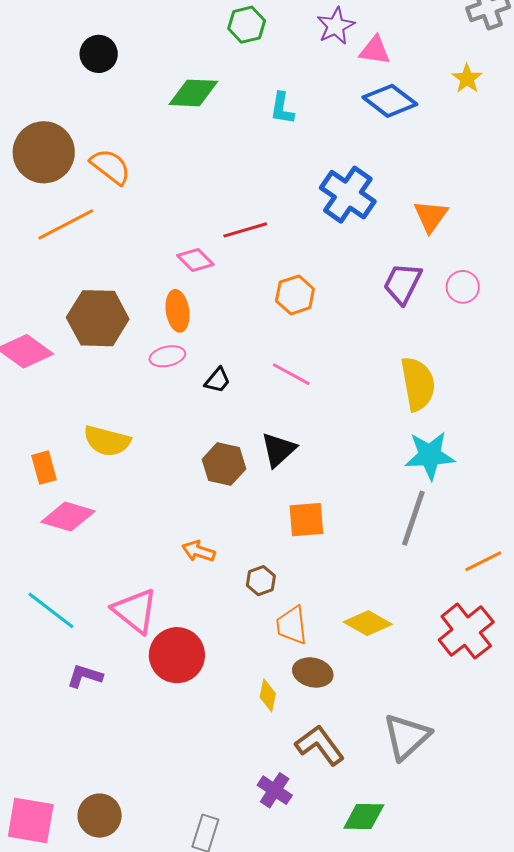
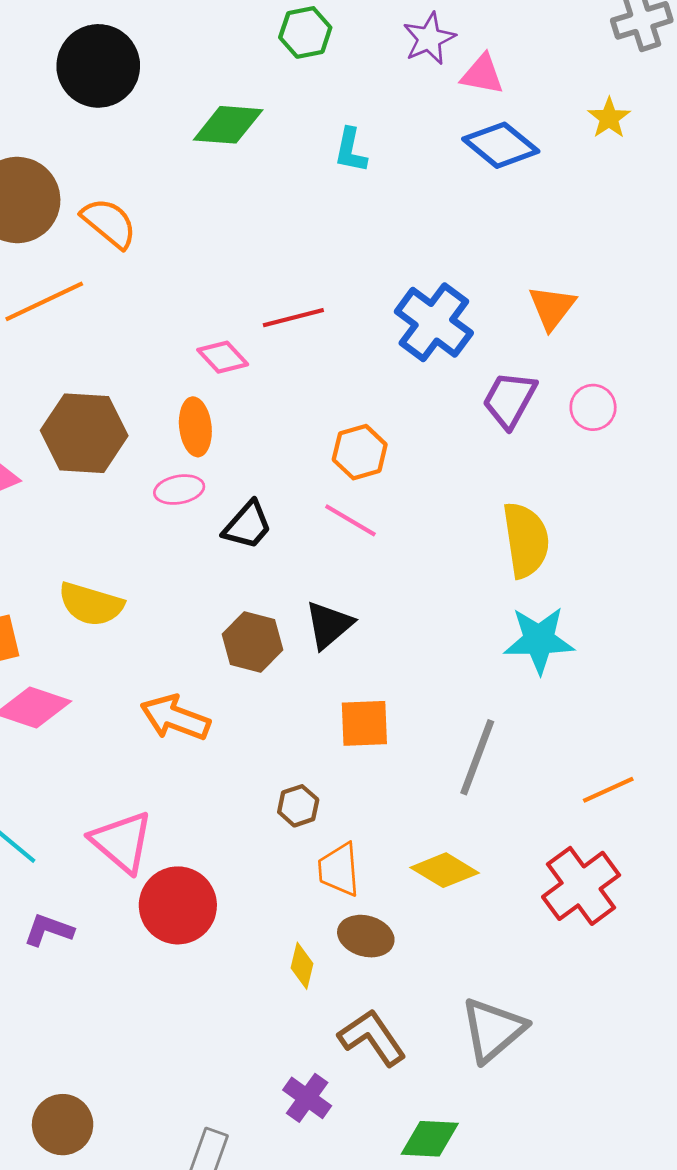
black circle: (99, 54) -> (98, 66), size x1.6
blue cross: (348, 195) -> (434, 322), moved
orange hexagon: (295, 295) -> (360, 452), moved
black trapezoid: (217, 380) -> (248, 525), size x1.4
gray line: (413, 518) -> (477, 757), moved
orange arrow: (199, 551) -> (175, 718), moved, size x1.5

